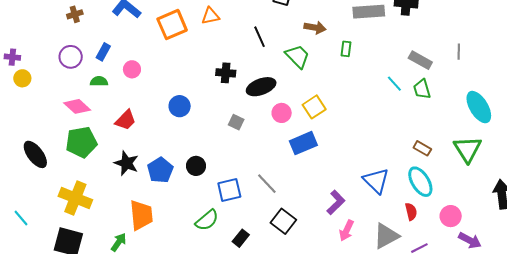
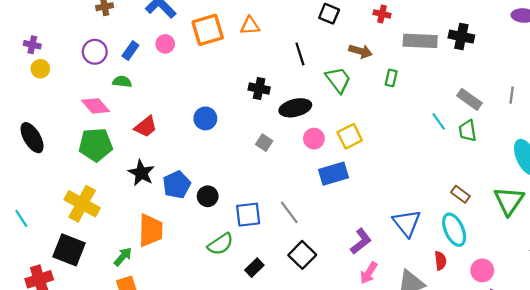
pink circle: (132, 69) -> (165, 44), moved
black ellipse: (35, 154) -> (32, 138), moved
black circle: (196, 166) -> (208, 196), moved

